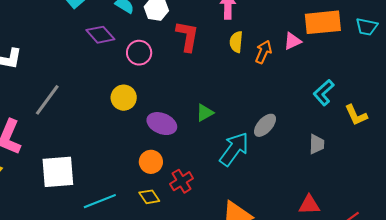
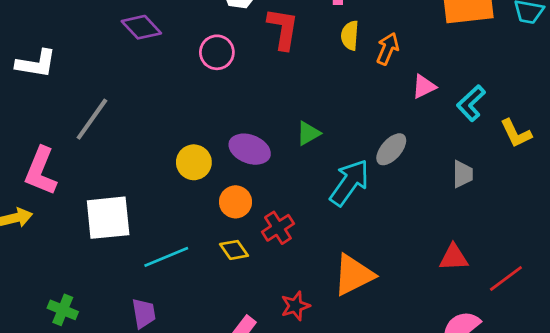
purple diamond: (100, 35) -> (141, 27), moved
pink triangle: (292, 41) -> (424, 87), moved
yellow circle: (124, 98) -> (194, 162), moved

